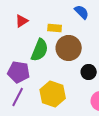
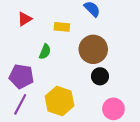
brown circle: (69, 48) -> (93, 49), moved
green semicircle: (40, 50) -> (45, 52), size x0.6

